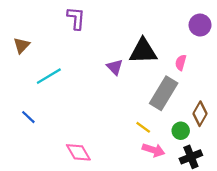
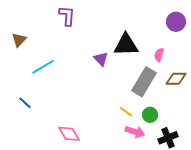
brown diamond: (200, 114) -> (176, 79), moved, turned 60
green circle: (181, 131) -> (150, 115), moved

